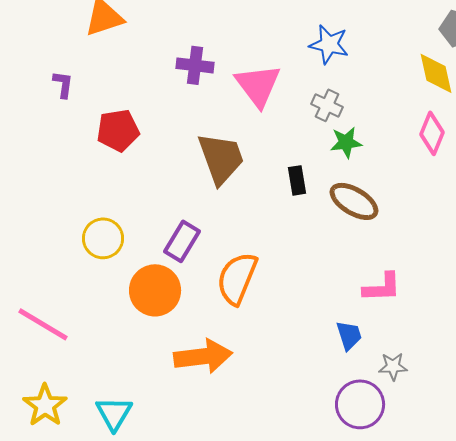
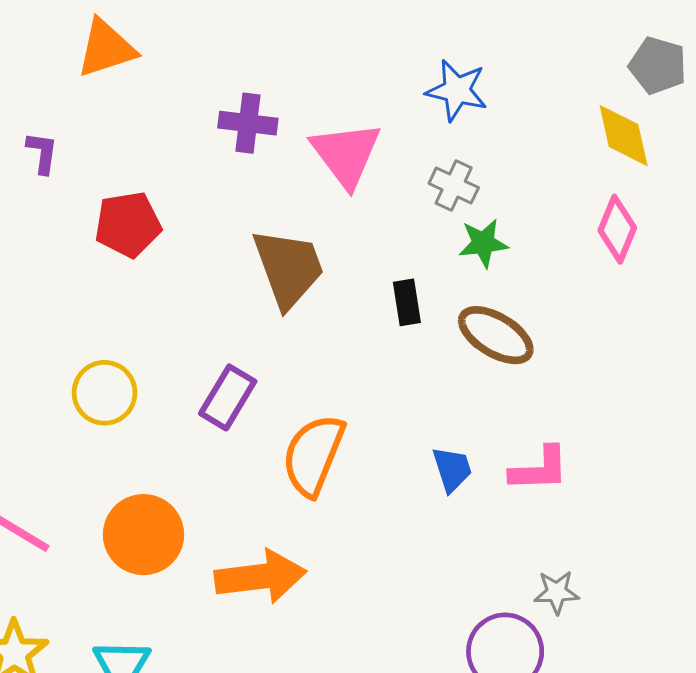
orange circle: (155, 290) -> (143, 535), moved
blue trapezoid: (349, 335) -> (452, 469), moved

